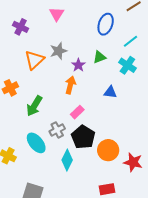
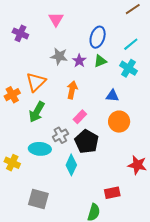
blue ellipse: (106, 24) -> (98, 37), moved
gray star: (58, 51) -> (59, 56), turned 30
orange triangle: (34, 60) -> (36, 82), moved
purple star: (78, 65) -> (79, 61), moved
cyan ellipse: (36, 143) -> (40, 149), turned -45
orange circle: (108, 150) -> (119, 122), moved

